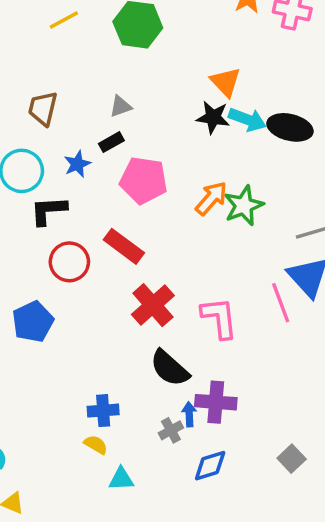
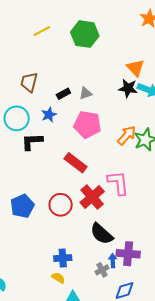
gray triangle: (121, 106) -> (86, 93), moved
black rectangle: (111, 142) -> (63, 94), moved
red circle: (69, 262) -> (61, 205), moved
pink L-shape: (219, 318) -> (118, 183), moved

